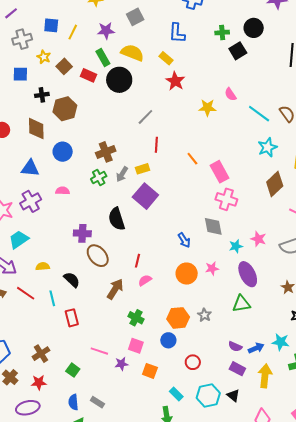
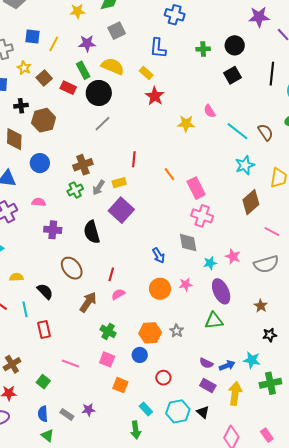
black square: (238, 51) -> (232, 75), moved
gray line: (145, 117) -> (102, 124), moved
purple cross: (82, 233) -> (53, 230), moved
purple star: (121, 364) -> (89, 410), moved

